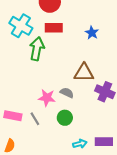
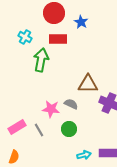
cyan cross: (21, 26) -> (25, 37), size x0.6
blue star: (92, 33) -> (81, 22), moved
pink rectangle: (13, 116) -> (17, 127), turned -42

